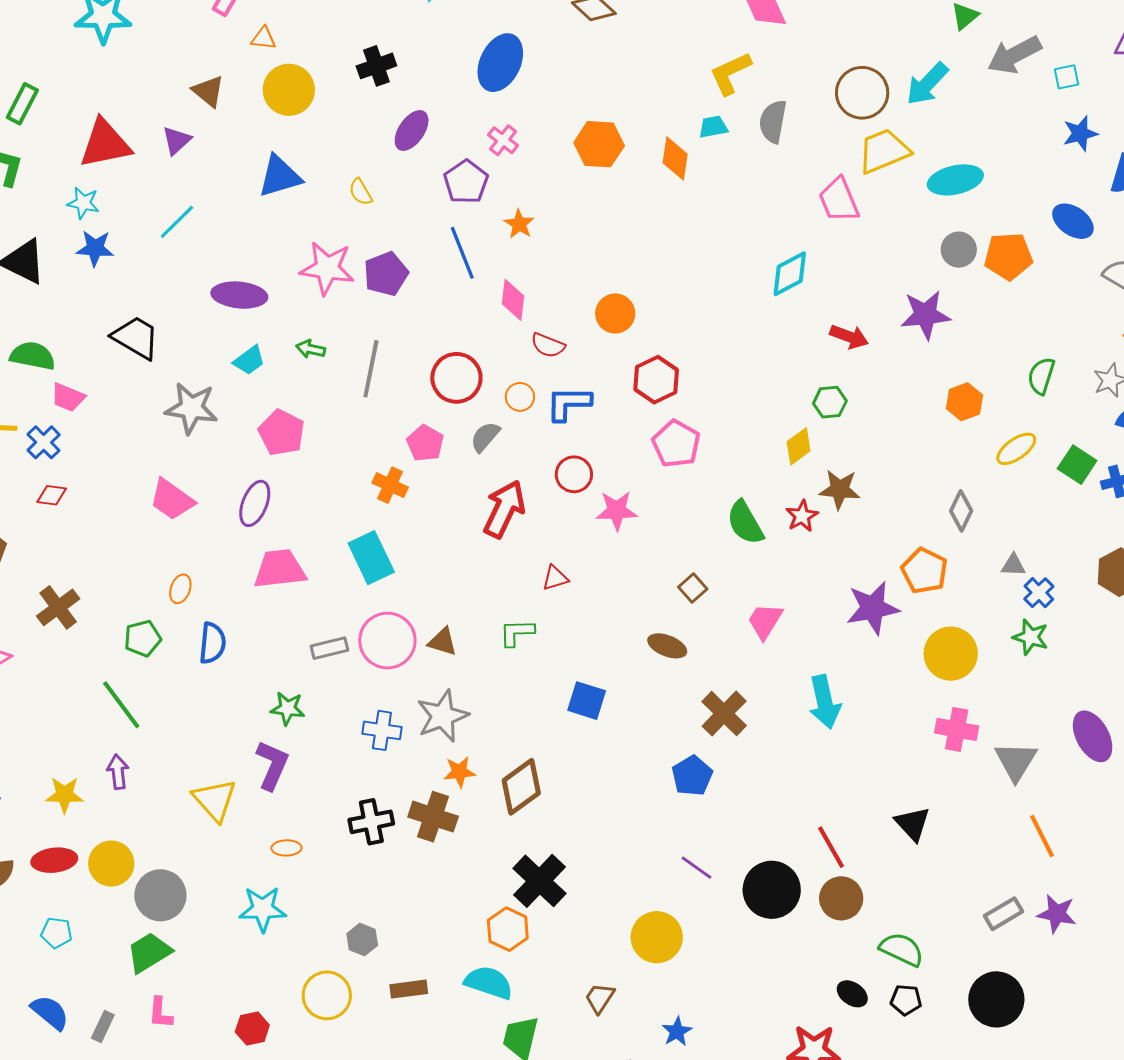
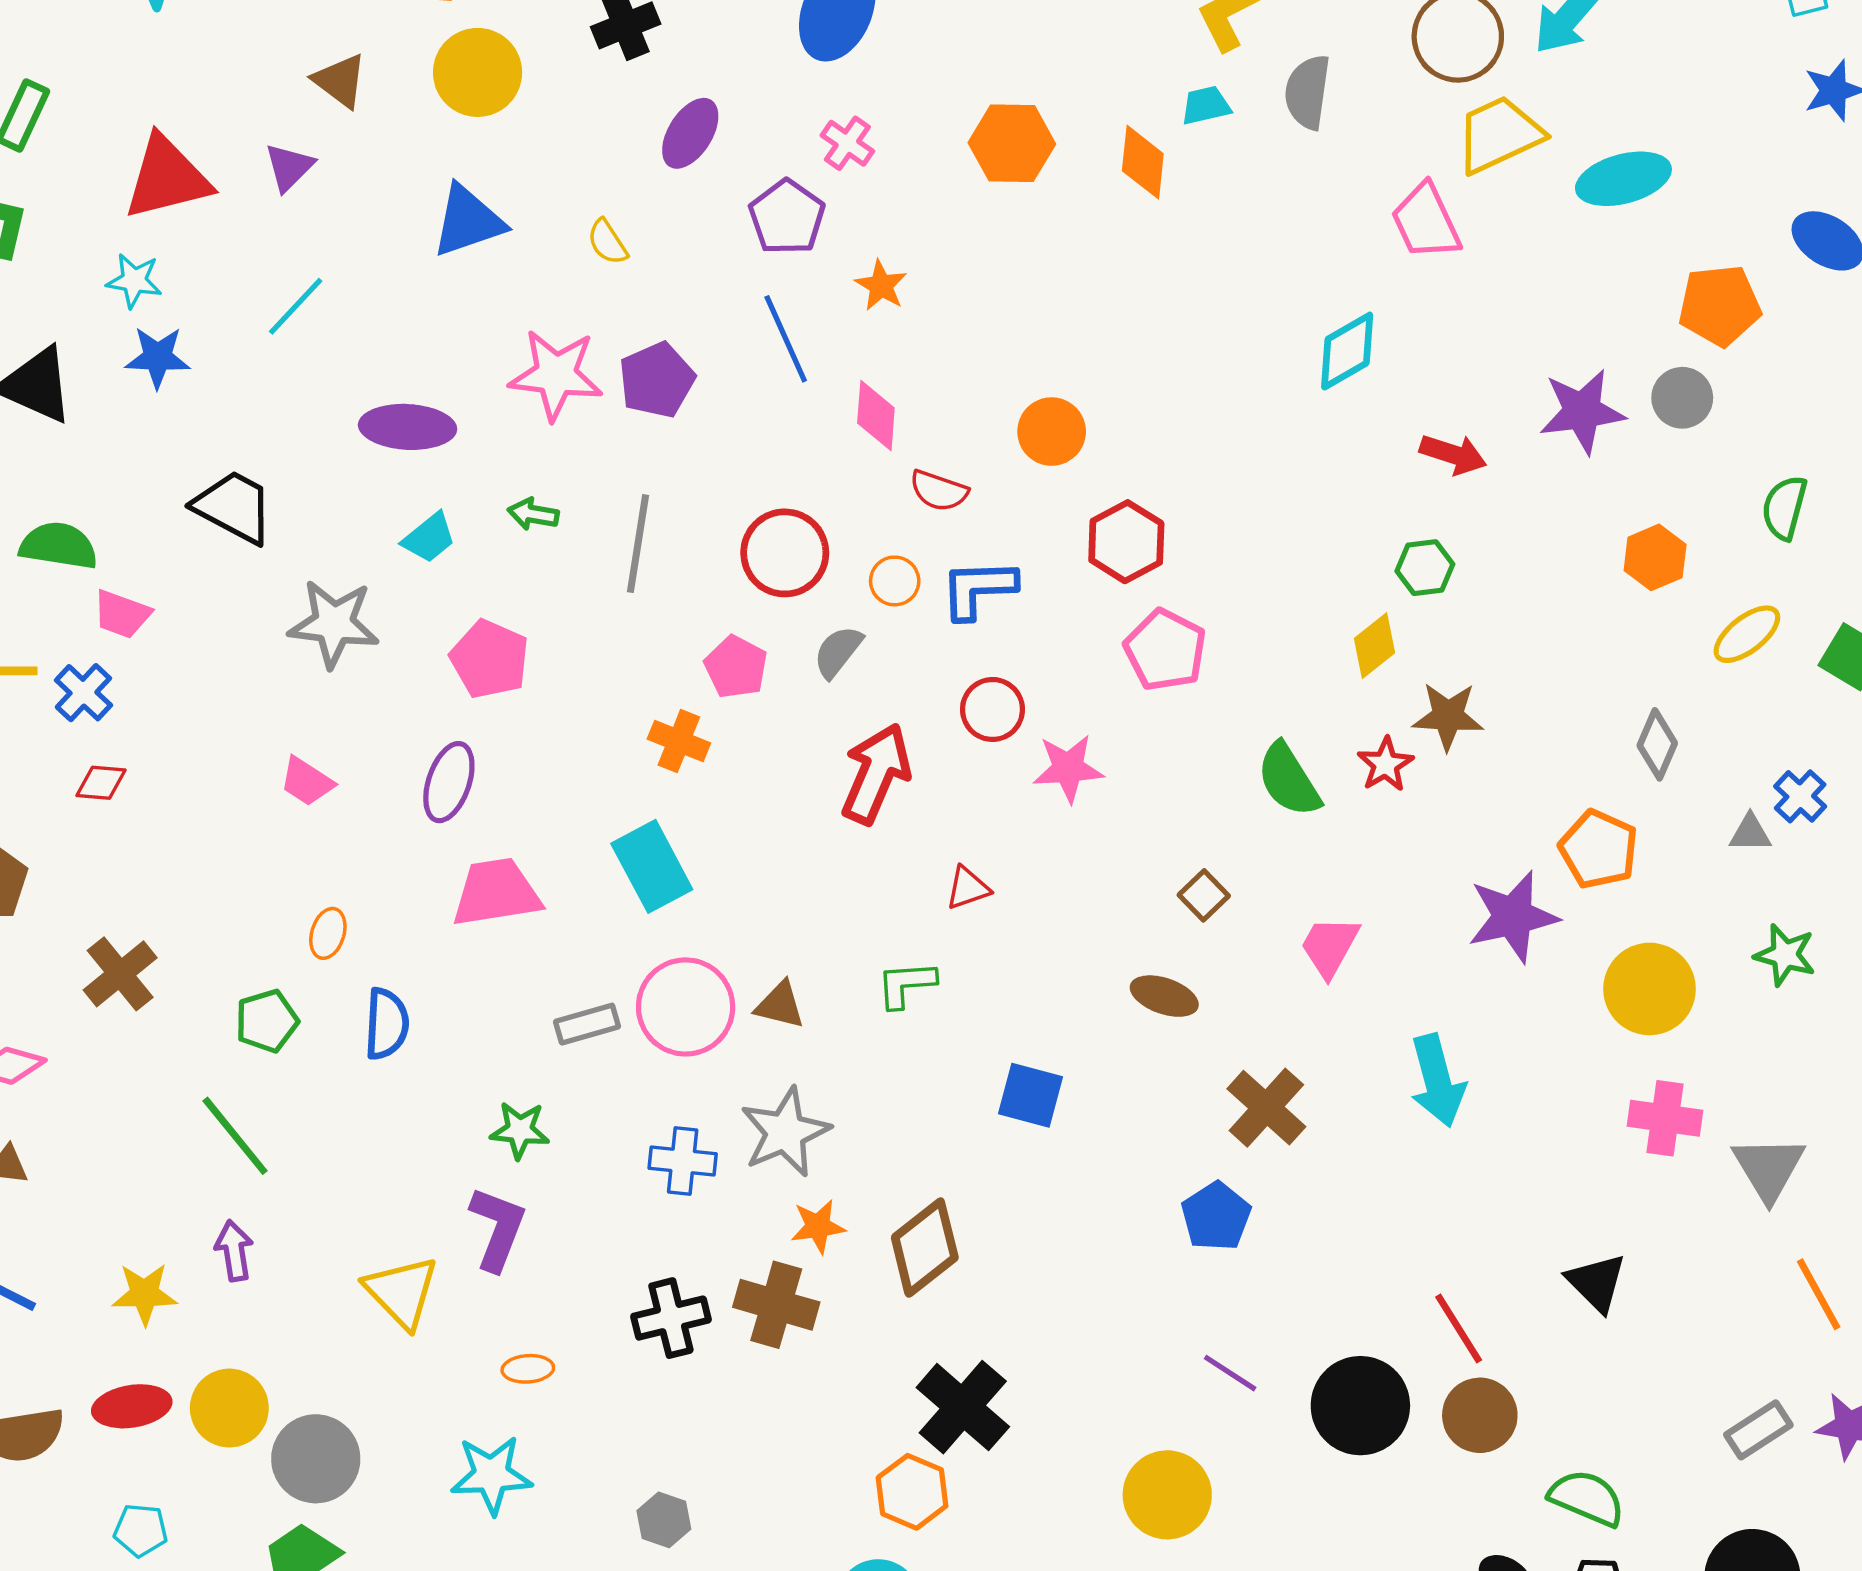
gray circle: (959, 250) -> (1682, 398), moved
pink trapezoid: (172, 500) -> (307, 781), size x0.7
blue cross: (1039, 593) -> (1800, 796), moved

